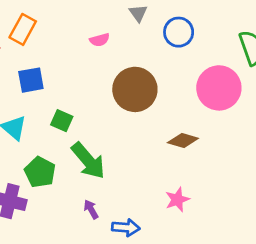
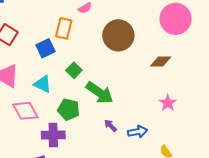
orange rectangle: (23, 29) -> (64, 28), moved
green square: (62, 121) -> (74, 70), turned 35

